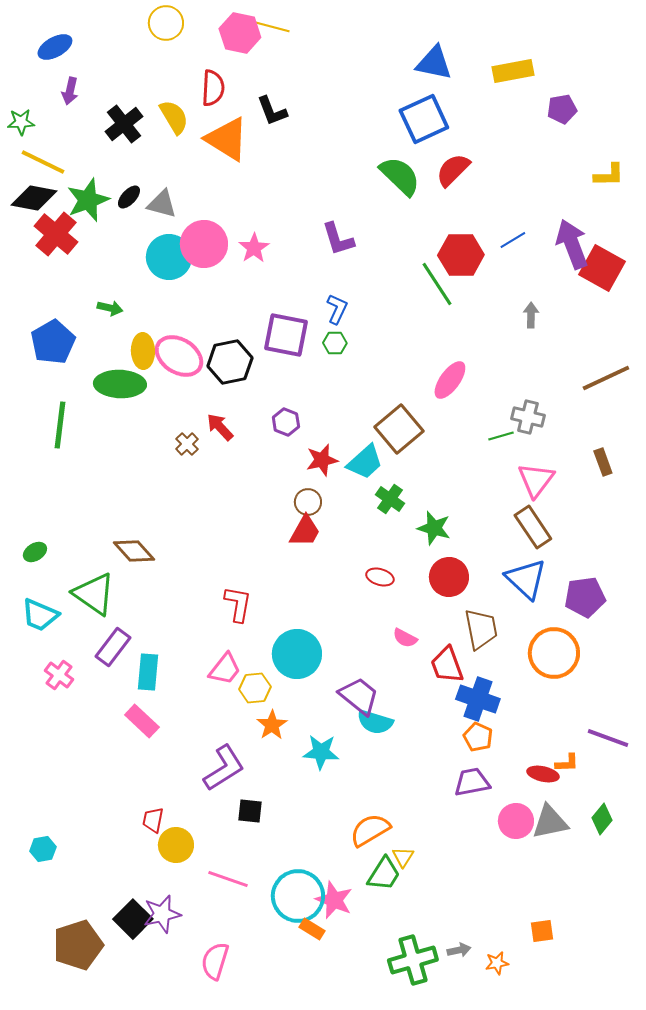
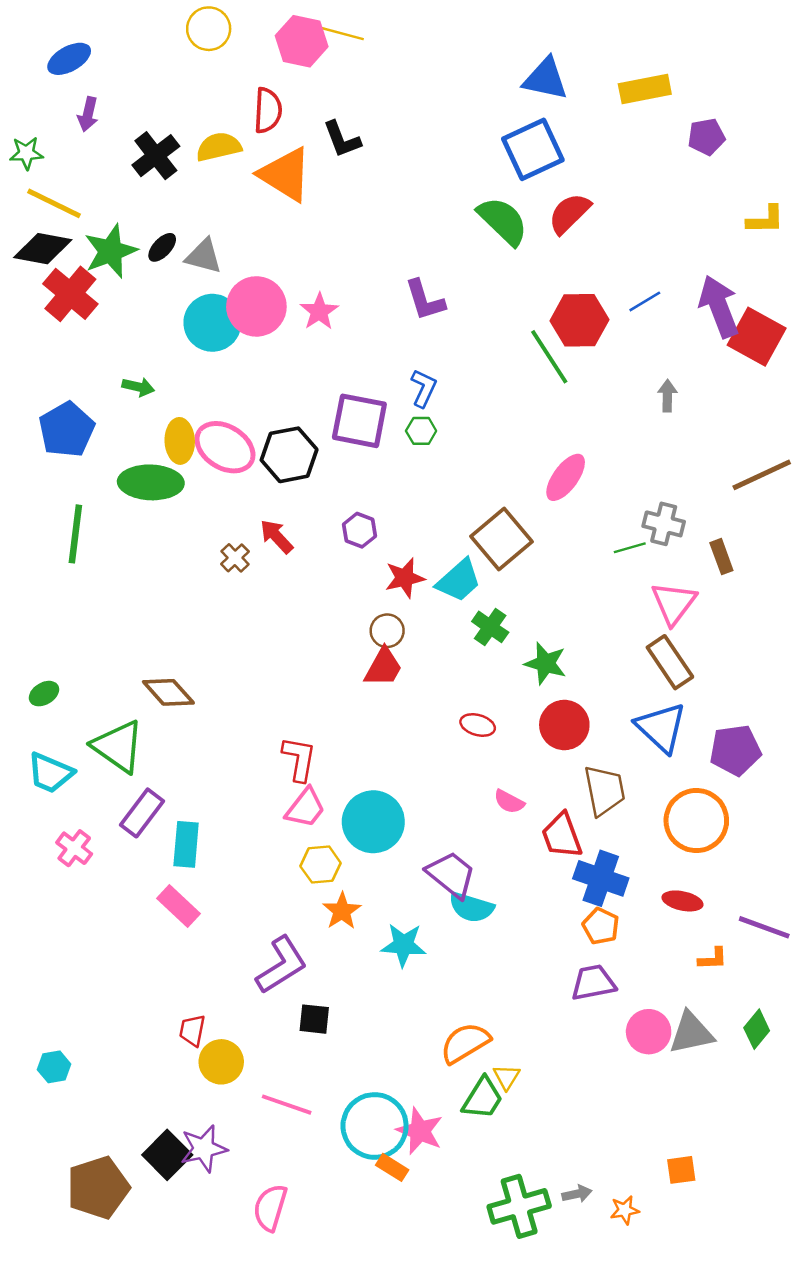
yellow semicircle: (174, 117) -> (219, 147), turned -72
brown rectangle: (603, 462) -> (721, 557), moved
pink trapezoid: (225, 669) -> (305, 808), moved
red ellipse: (543, 774) -> (682, 901), moved

